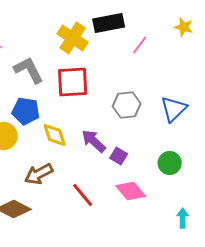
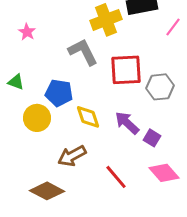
yellow cross: (73, 38) -> (106, 20), turned 36
gray L-shape: (29, 70) -> (83, 52), moved
red square: (73, 82) -> (126, 70), moved

